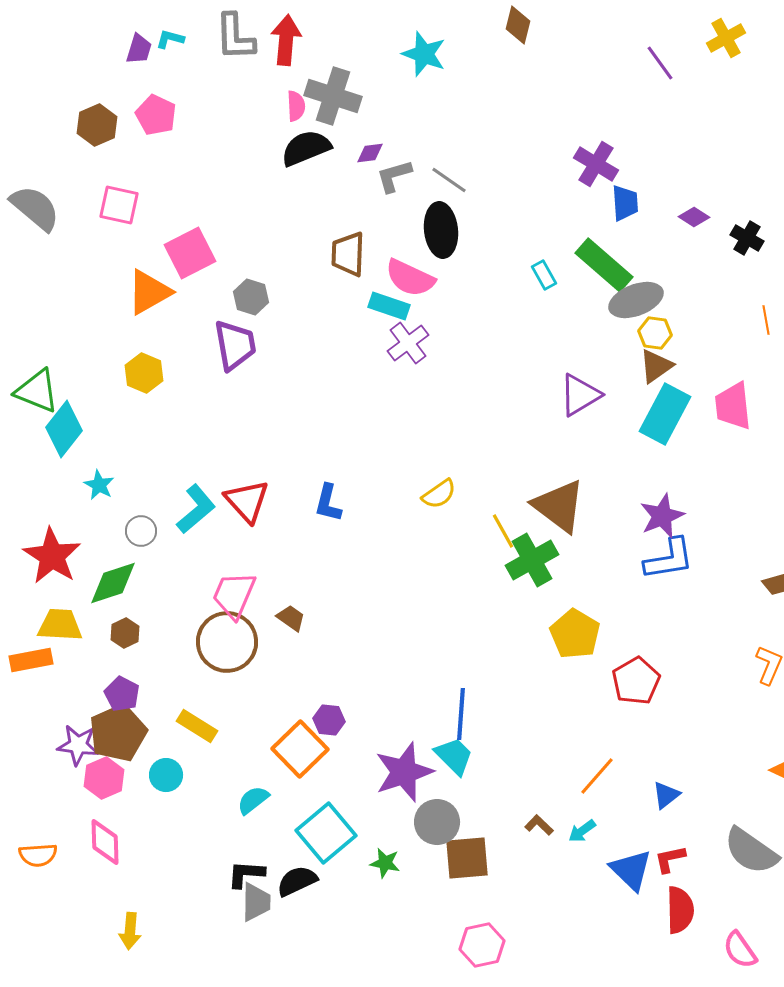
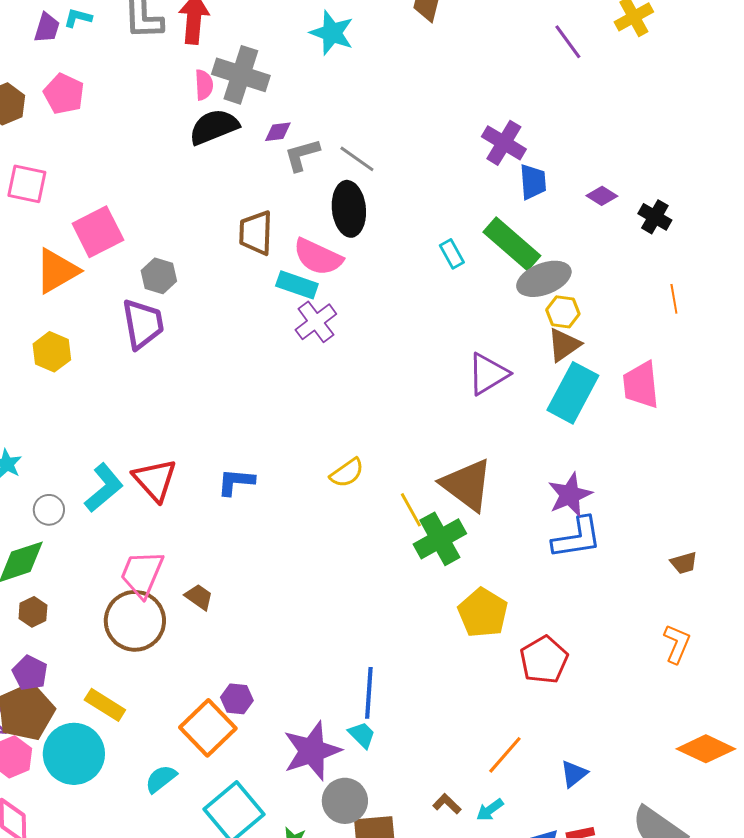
blue L-shape: (328, 503) -> (236, 482), turned 81
cyan trapezoid: (454, 756) -> (362, 735), size x0.7
cyan circle: (166, 775) -> (74, 754), size x1.8

